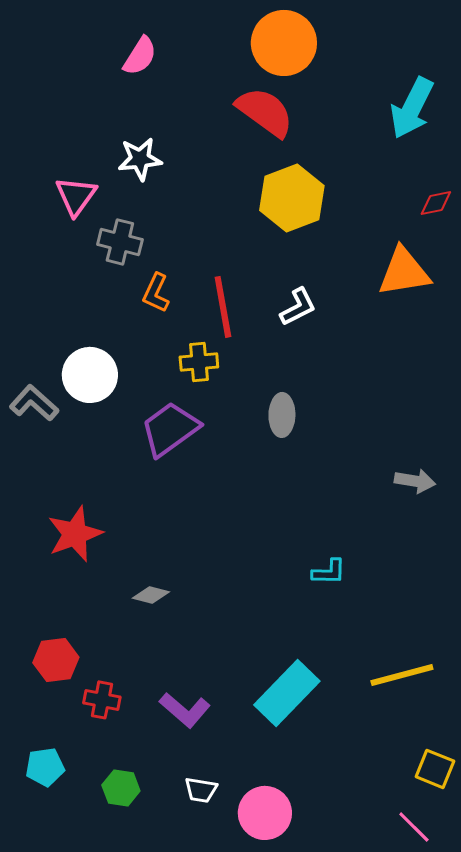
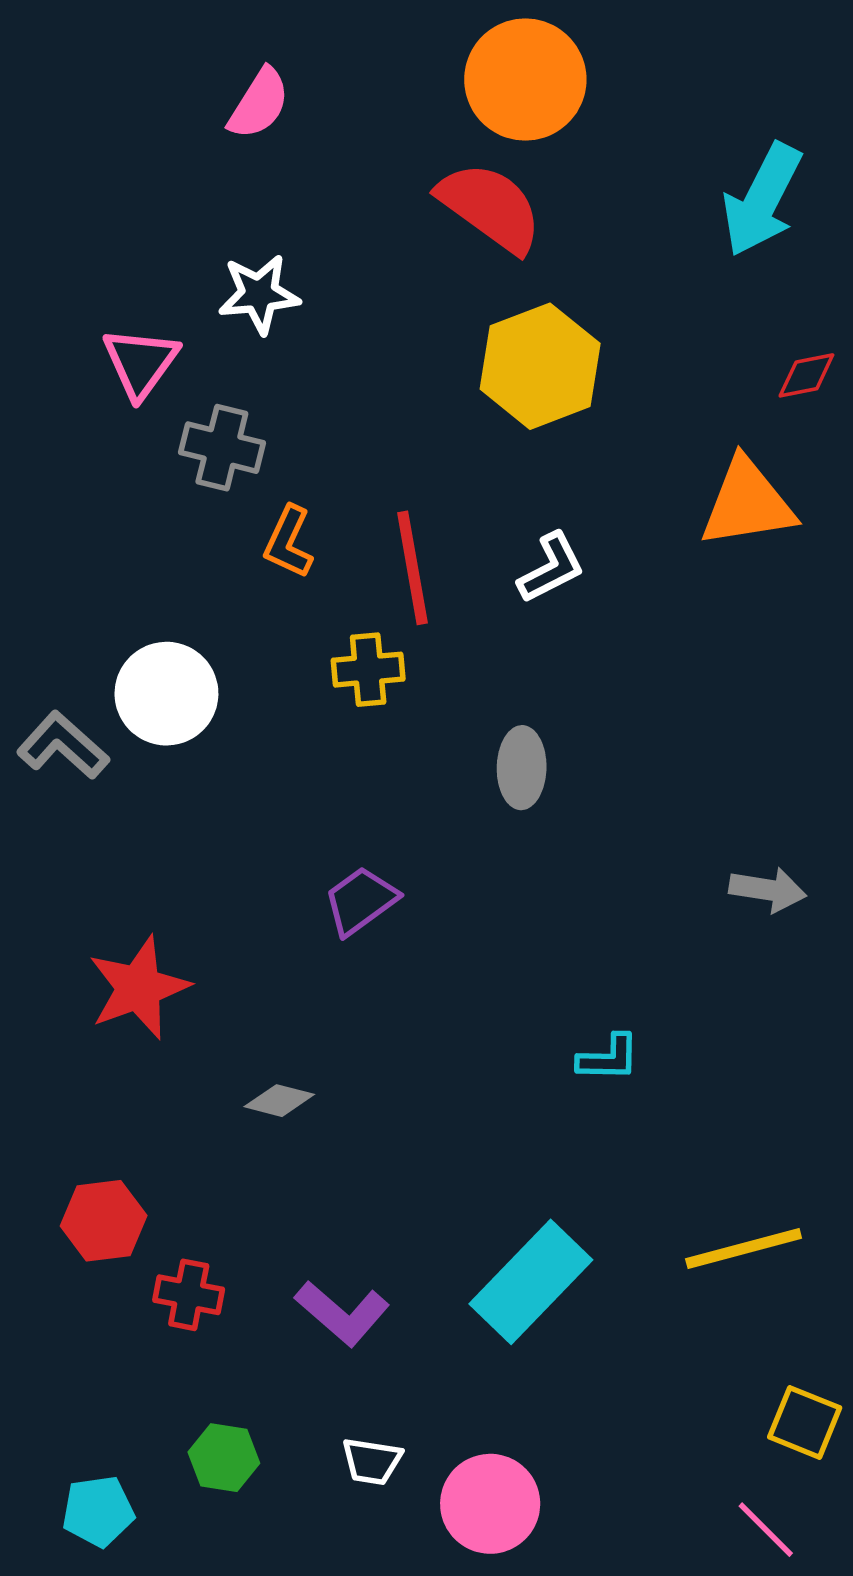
purple trapezoid: (170, 429) -> (361, 901), moved, size x0.7
cyan pentagon: (45, 767) -> (98, 1511), moved

